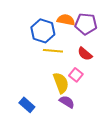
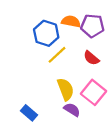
yellow line: (53, 51) -> (57, 55), turned -48
pink square: (76, 75) -> (93, 92), moved, size x1.6

